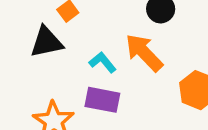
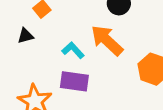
black triangle: (46, 42) -> (25, 36), size x0.6

